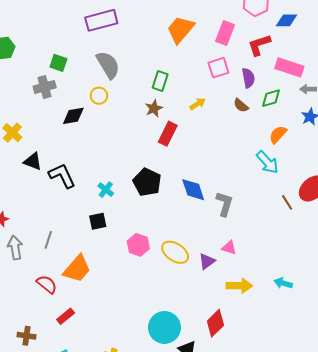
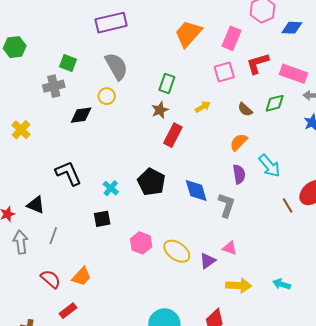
red L-shape: (259, 45) -> (258, 63), moved
purple semicircle: (248, 78) -> (239, 174), moved
orange semicircle: (278, 134) -> (239, 142), moved
black triangle: (33, 161) -> (36, 205), moved
orange trapezoid: (77, 269) -> (81, 277), moved, size x0.7

